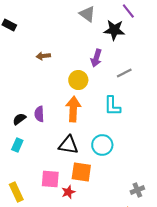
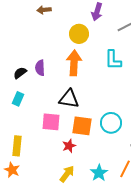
cyan circle: (102, 145) -> (111, 123), moved
pink square: (50, 179) -> (51, 122), moved
yellow rectangle: (16, 192) -> (17, 146), turned 30

